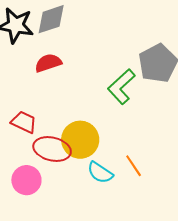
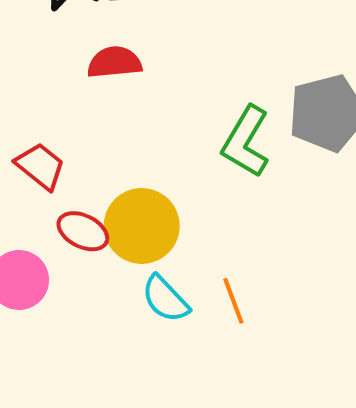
green L-shape: (121, 87) -> (246, 142), turned -30
red ellipse: (52, 149) -> (83, 231), size x0.7

